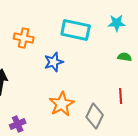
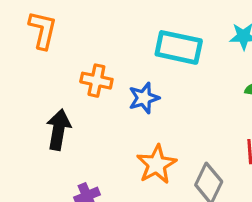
orange cross: (24, 38) -> (96, 81), moved

